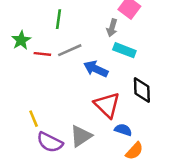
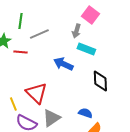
green line: (58, 19) -> (20, 21), moved
gray line: (70, 50) -> (39, 34), moved
red triangle: (107, 105) -> (36, 93), moved

